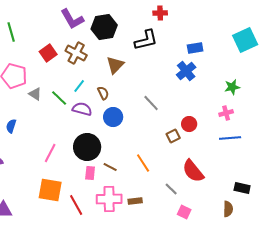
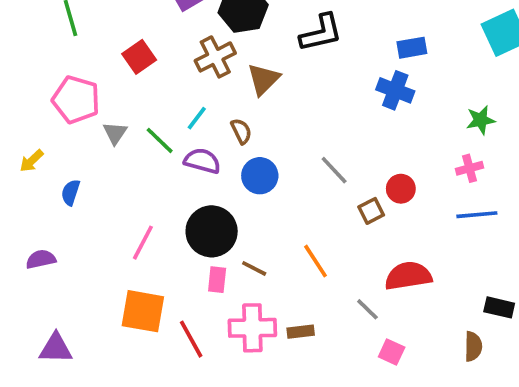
brown cross: (76, 53) -> (215, 57), moved, turned 35
blue cross: (186, 71) -> (395, 90), turned -30
gray triangle: (35, 94) -> (115, 133), turned 32
gray line: (151, 103) -> (334, 170), moved
red semicircle: (193, 171) -> (408, 276), turned 120

